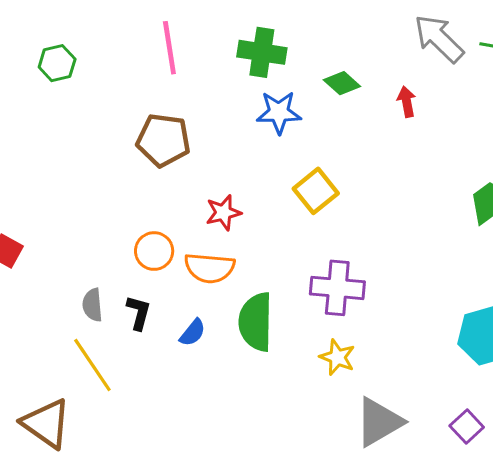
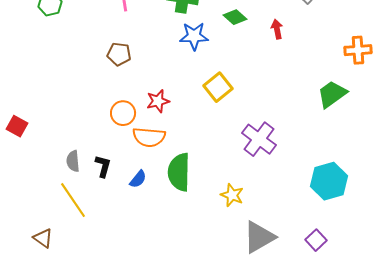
brown pentagon: (163, 140) -> (119, 54), size x0.7
orange circle: (154, 251) -> (123, 113), moved
purple cross: (337, 288) -> (259, 139), moved, turned 32
brown triangle: (46, 423) -> (43, 238), size x0.6

